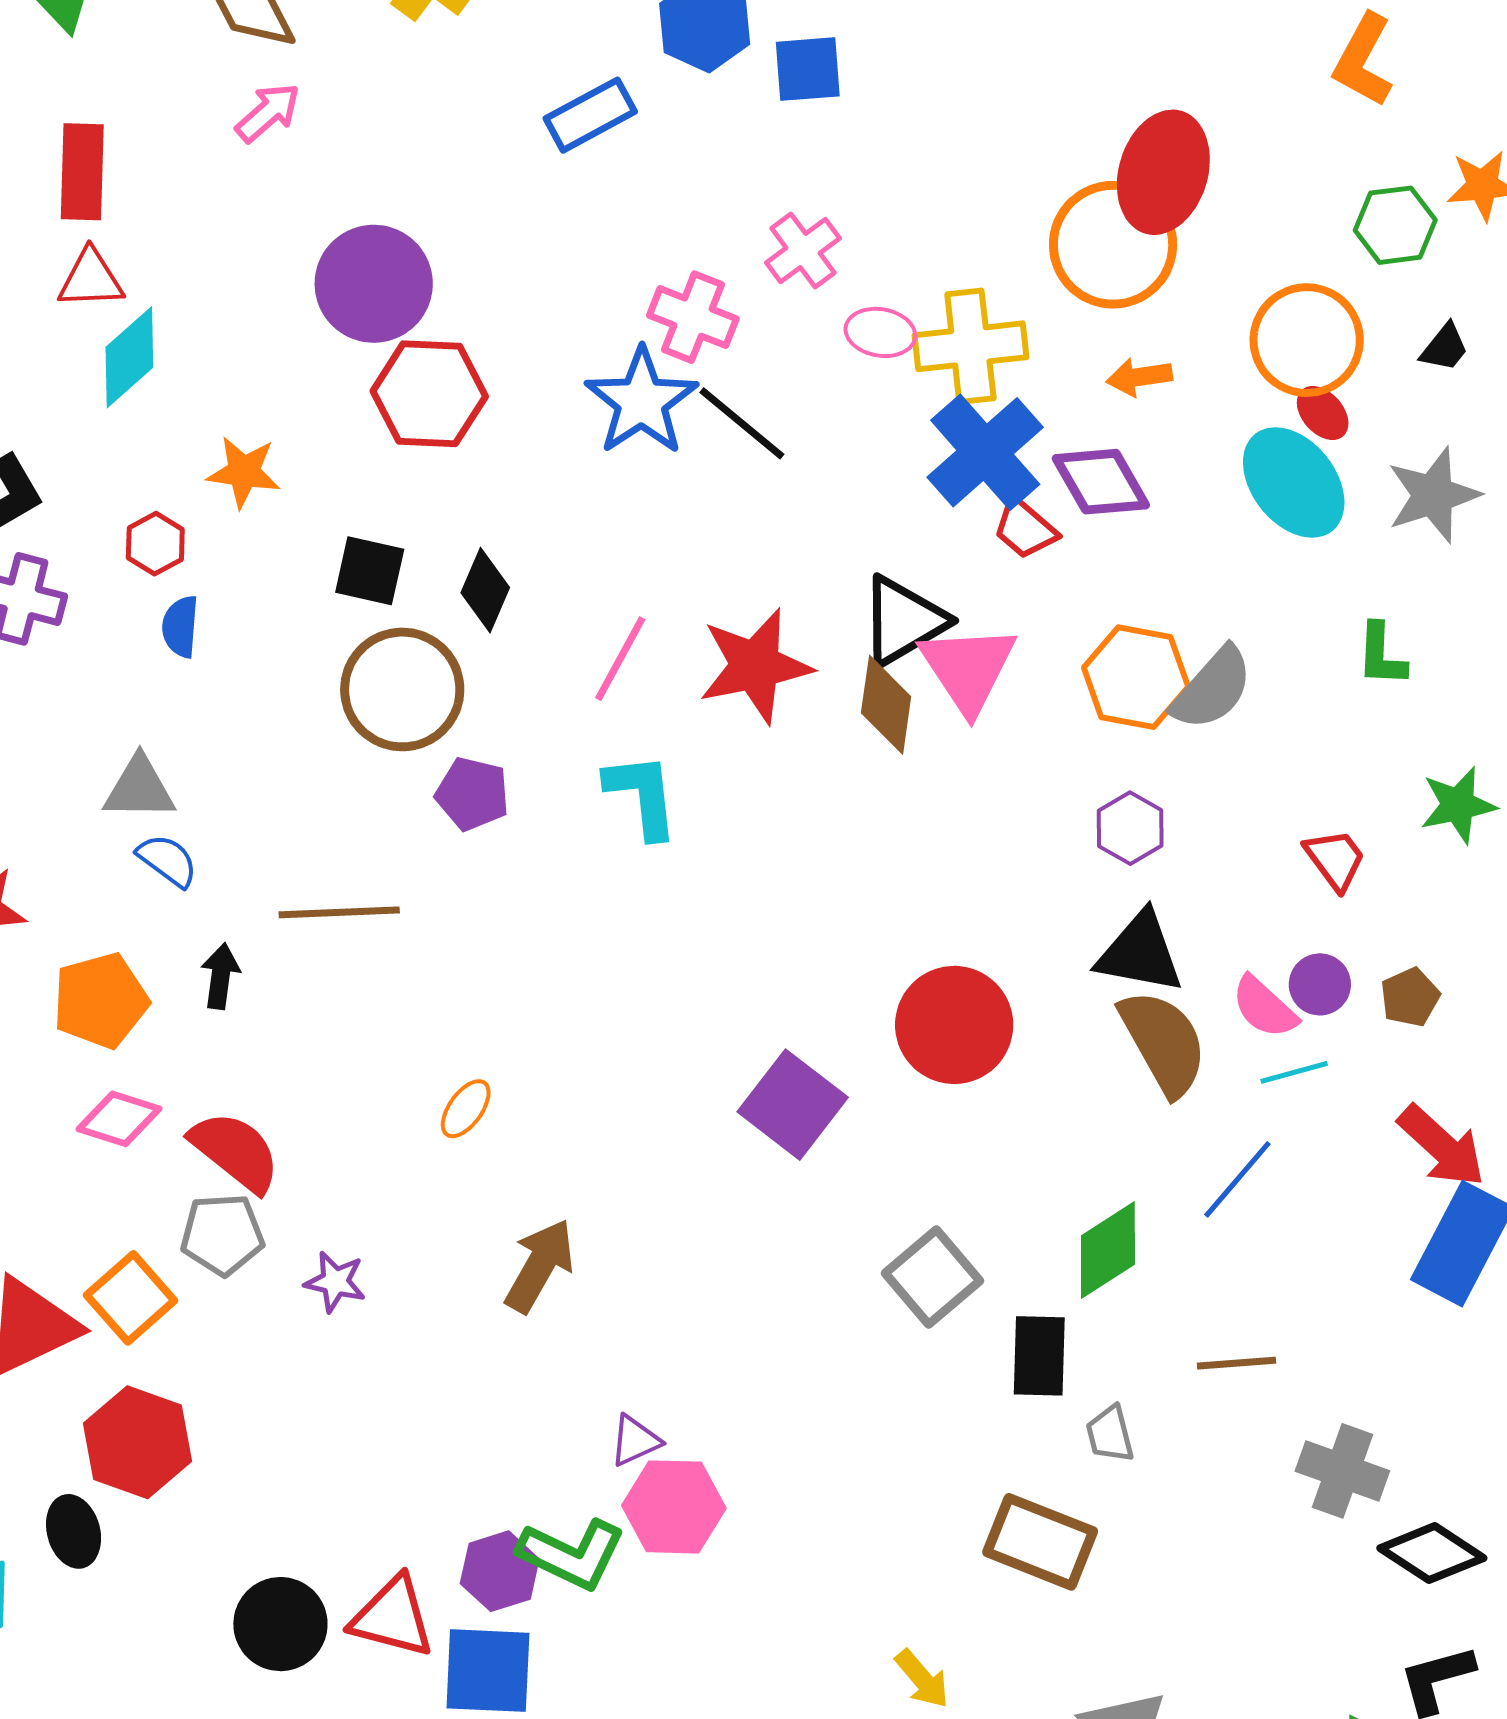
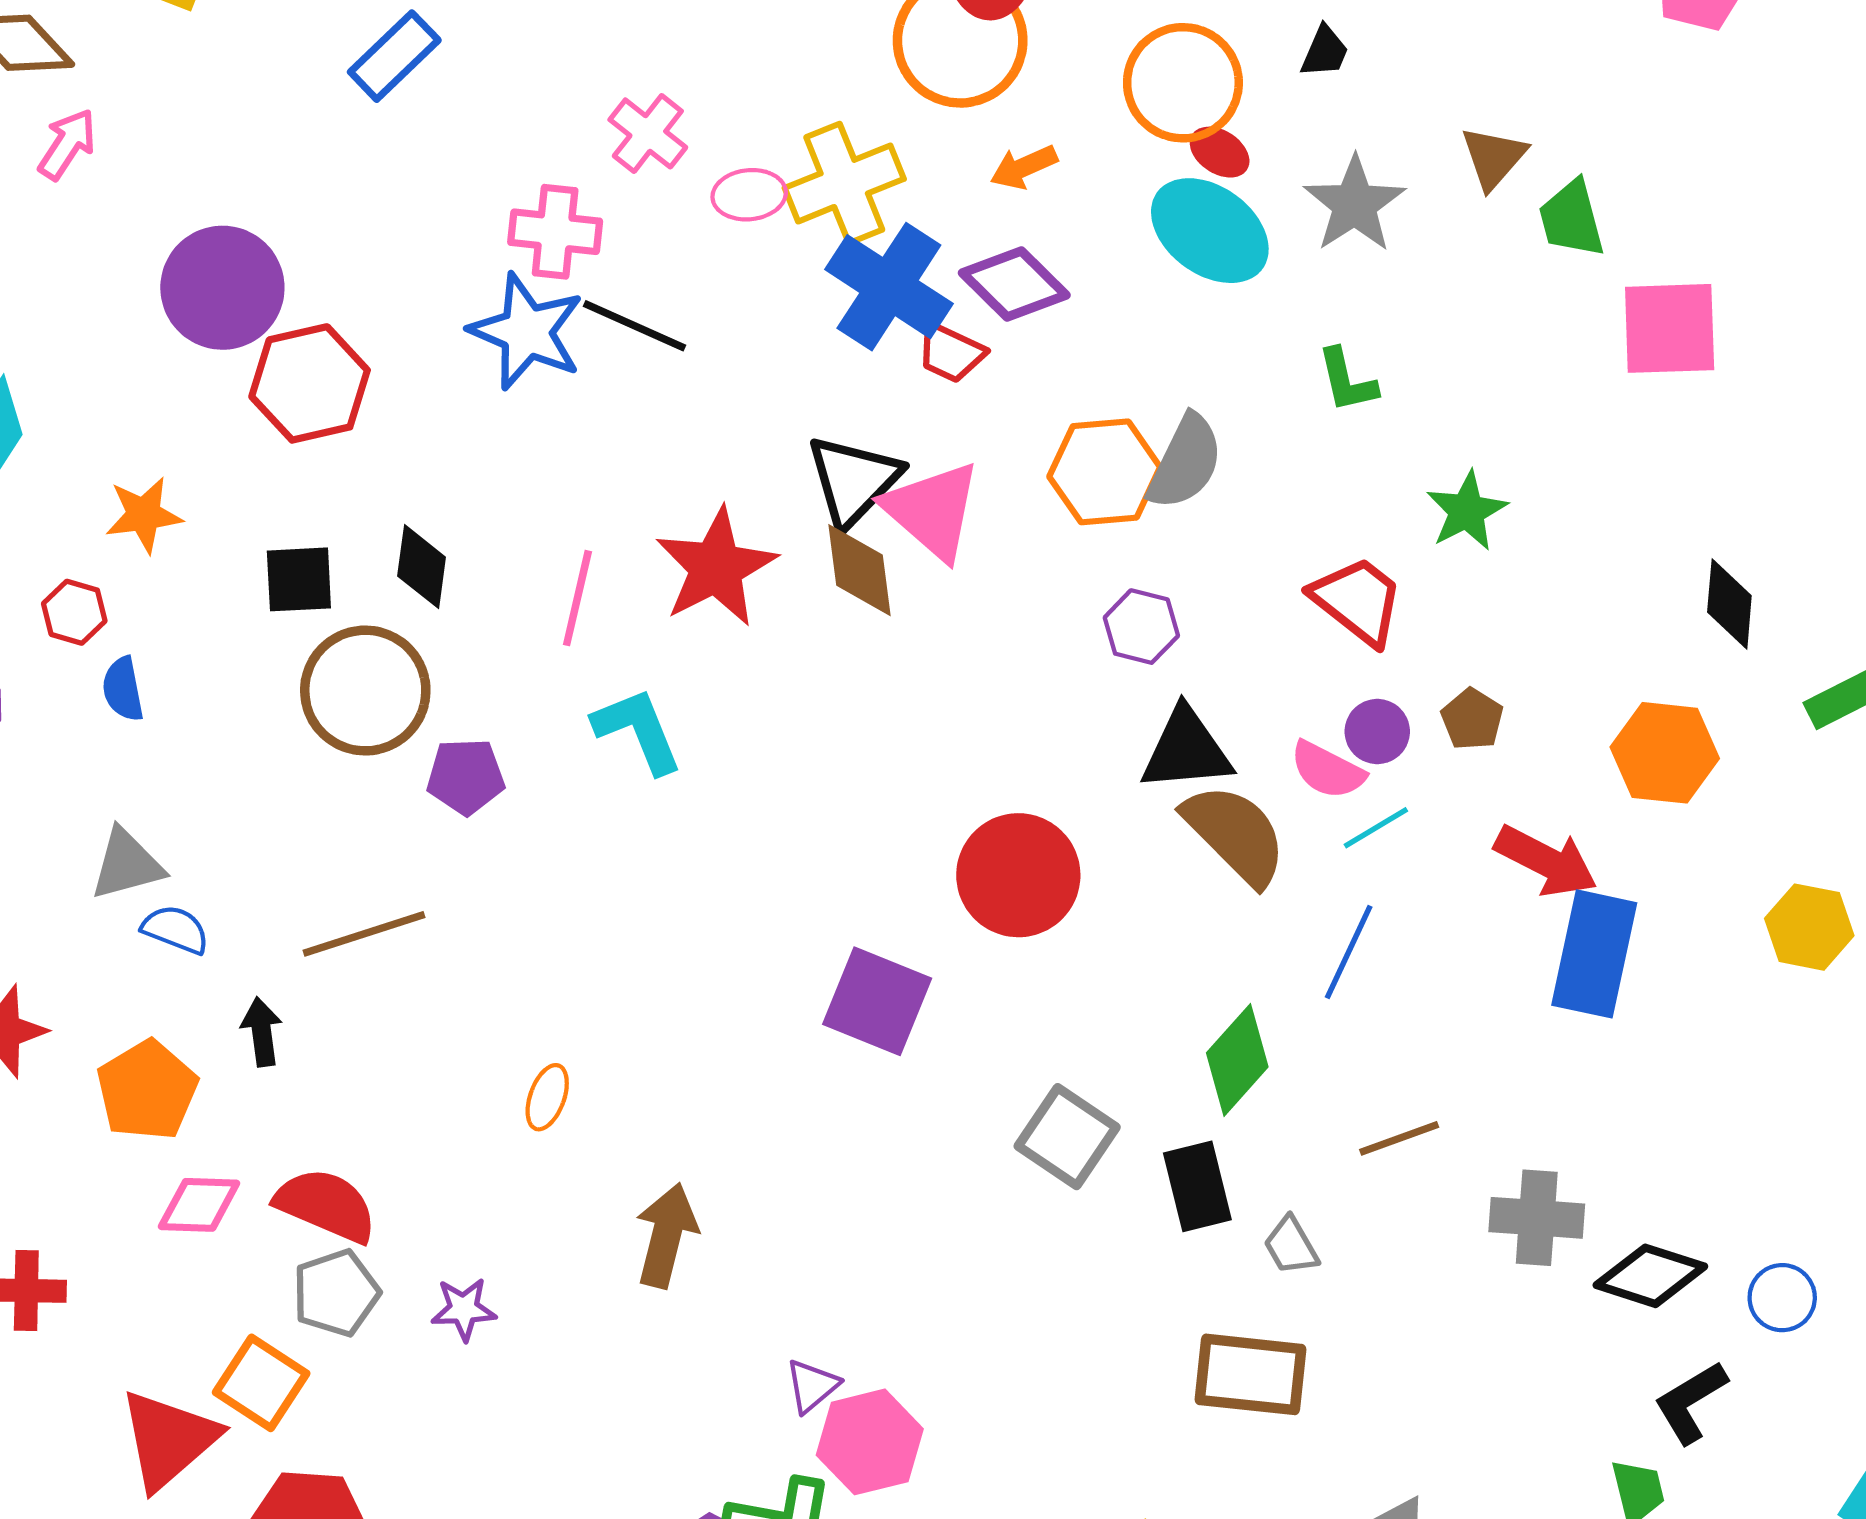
red trapezoid: (1335, 859) -> (1358, 601), size x1.4

